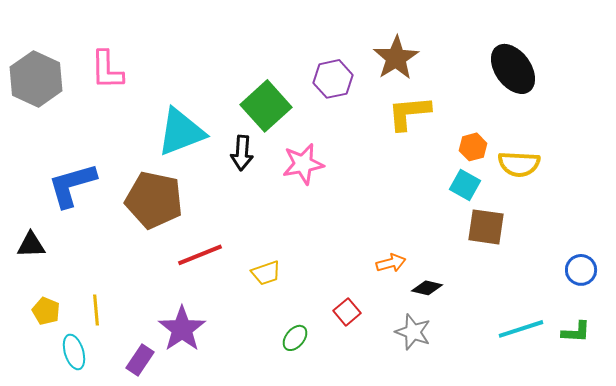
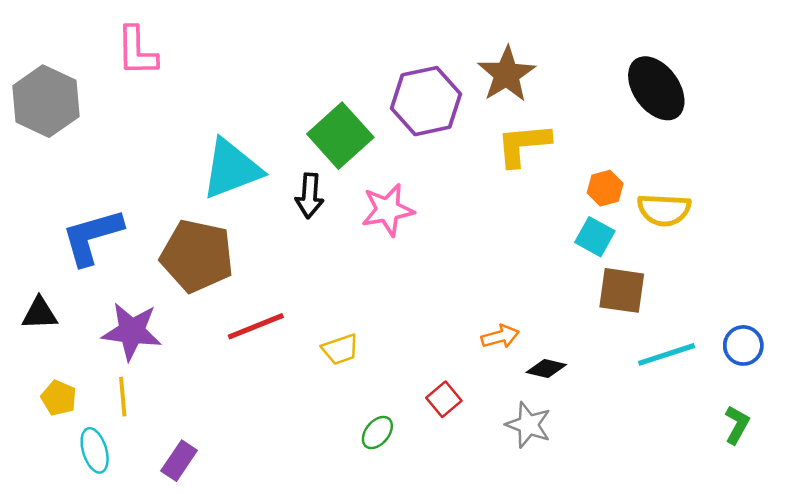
pink L-shape: (107, 70) -> (137, 51), moved
purple hexagon: (333, 79) -> (426, 101), size x1.4
purple star: (182, 329) -> (132, 331), moved, turned -30
cyan line: (521, 329) -> (667, 354), moved
green L-shape: (576, 332) -> (737, 425), turned -64

